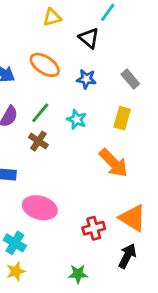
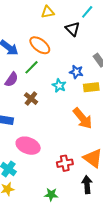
blue star: (86, 79) -> (76, 72), moved
green line: (40, 113) -> (32, 67), moved
yellow rectangle: (122, 118) -> (91, 87), turned 63
black arrow: (127, 256) -> (87, 185), turned -36

